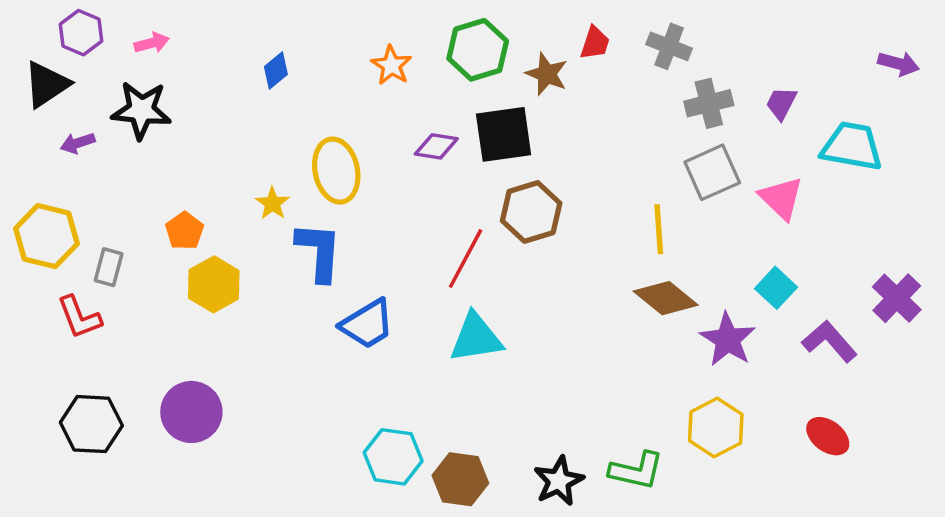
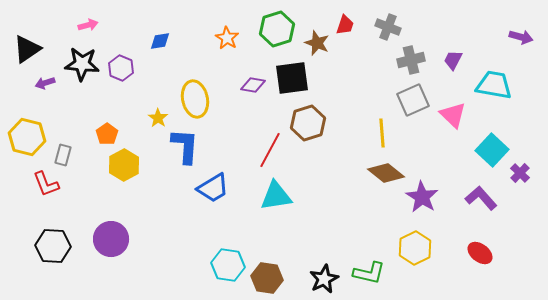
purple hexagon: (81, 33) -> (121, 68), moved
blue diamond: (276, 71) -> (160, 41), turned 30
cyan square: (776, 288) -> (492, 150), moved, size x1.4
purple cross: (897, 298) -> (520, 173), size x0.7

